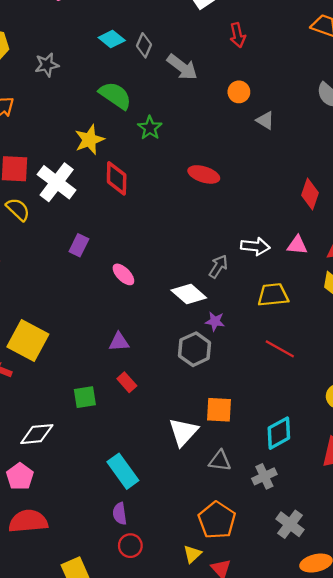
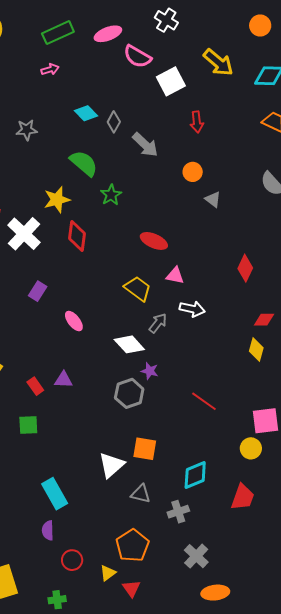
pink triangle: (297, 245) -> (175, 275), moved
yellow trapezoid: (273, 295) -> (138, 289), moved, turned 36
red rectangle: (127, 382) -> (35, 386), moved
red circle: (130, 546) -> (72, 560), moved

